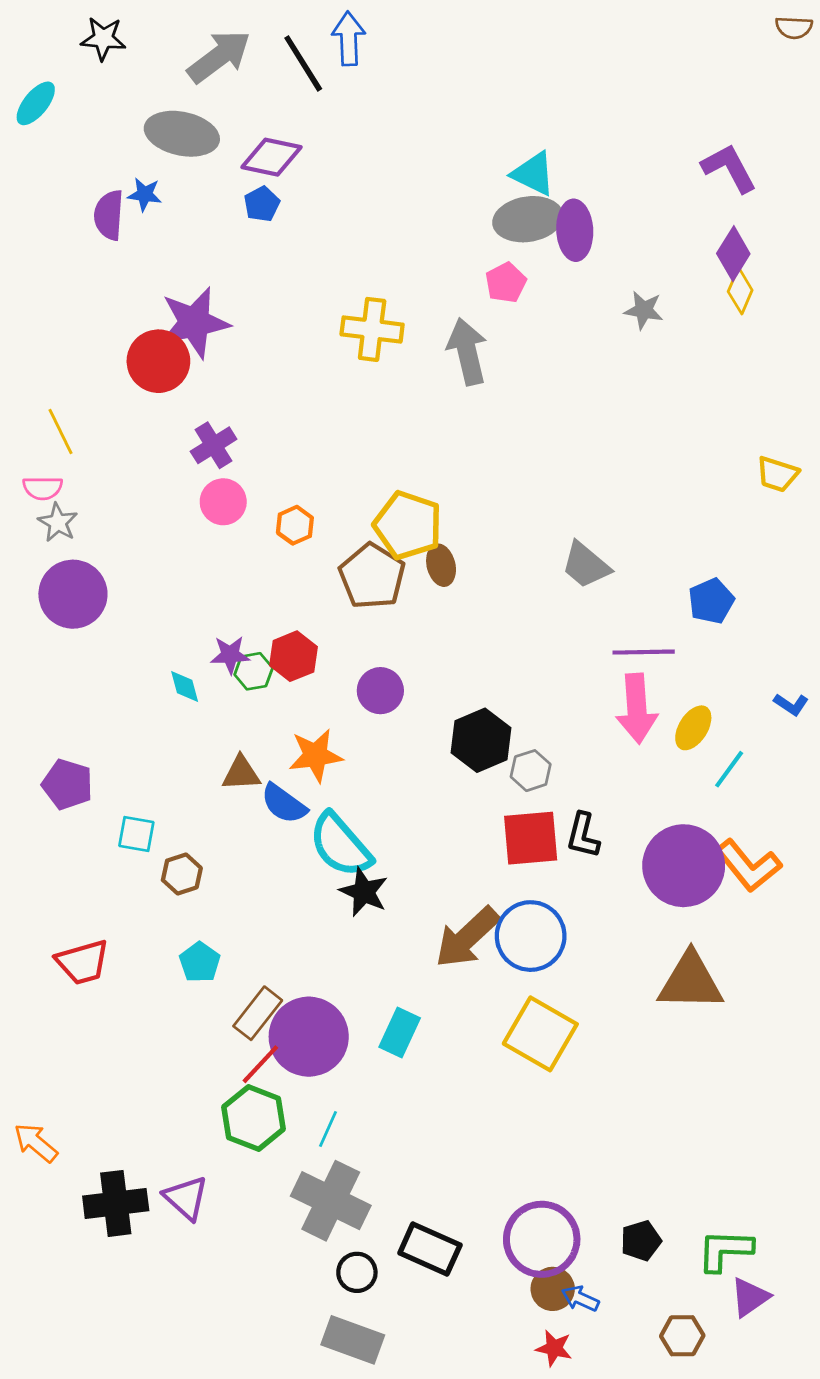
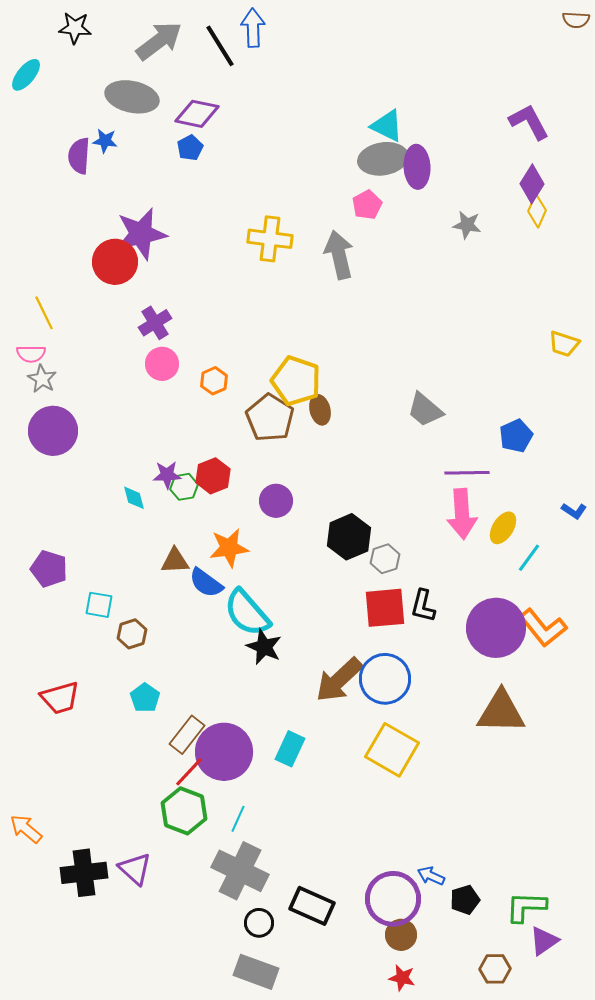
blue arrow: (580, 1299) -> (431, 876), moved

